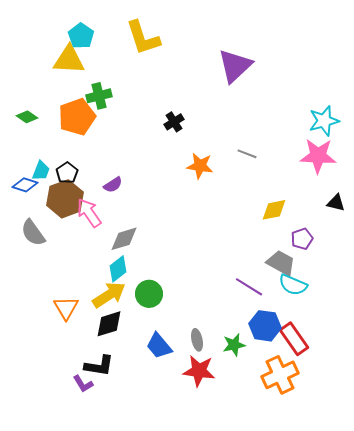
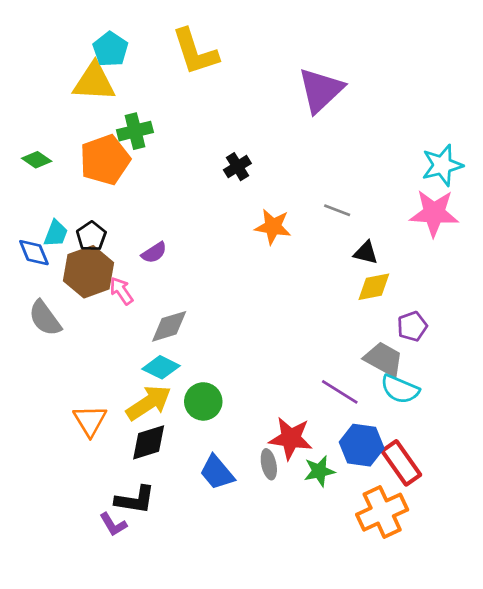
blue diamond: (25, 185) -> (34, 253), turned 50
black triangle: (336, 203) -> (366, 253), moved
pink arrow: (89, 213) -> (121, 291), size x0.7
cyan diamond: (118, 269) -> (161, 367), turned 64
red star: (199, 371) -> (291, 438), moved

